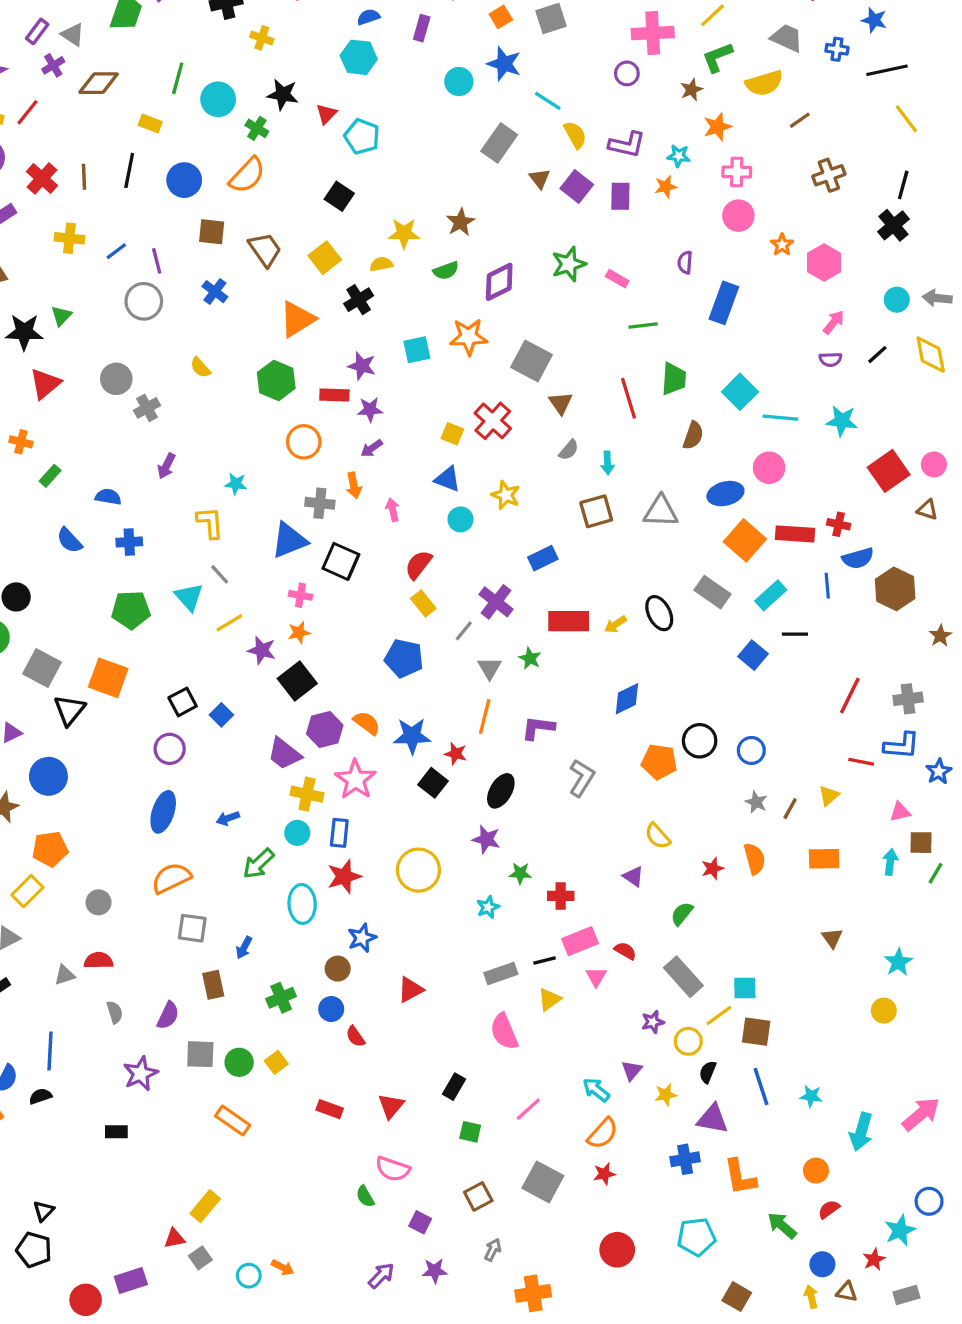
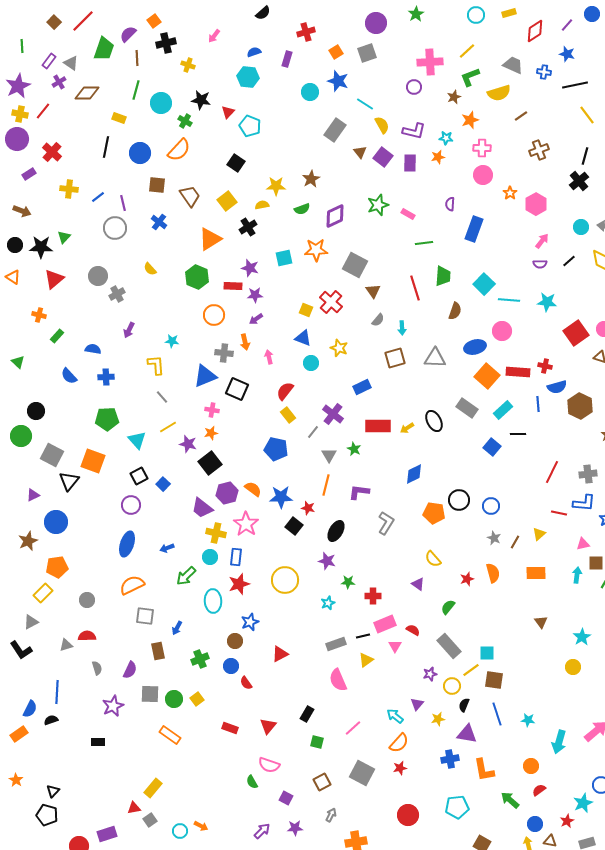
brown line: (84, 177) -> (137, 58), moved
cyan triangle: (189, 597) -> (137, 440), moved

